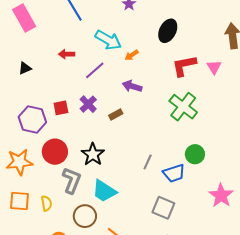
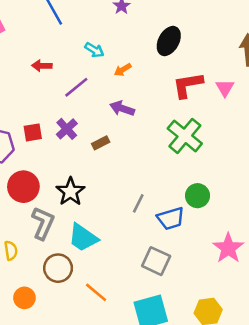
cyan arrow: (108, 40) -> (94, 50), size x0.6

